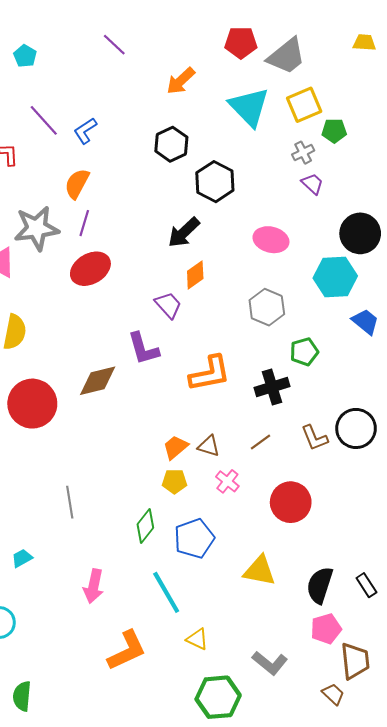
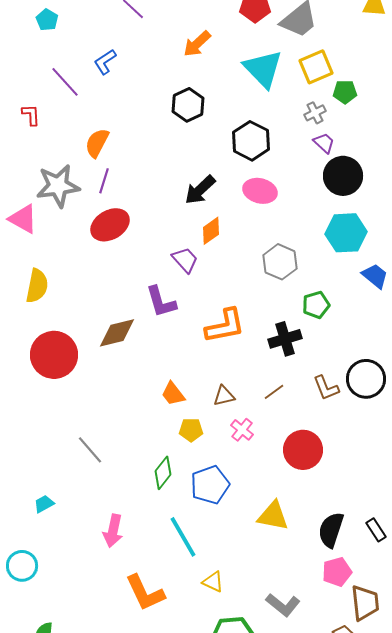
blue L-shape: (85, 131) -> (105, 62), moved
black hexagon: (215, 182) -> (251, 141), moved
black circle: (360, 233) -> (343, 176), moved
pink ellipse: (271, 240) -> (260, 191), moved
brown triangle: (209, 446) -> (224, 396), turned -30
orange trapezoid: (176, 447) -> (173, 394), moved, turned -88
gray line: (70, 502) -> (90, 450), turned -32
orange L-shape: (127, 651) -> (145, 593), turned 90

